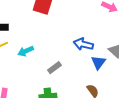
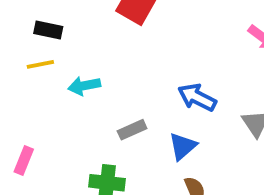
blue triangle: (98, 62) -> (183, 146), moved

